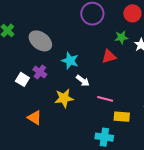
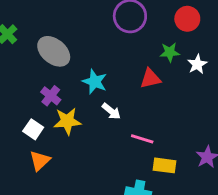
white square: (22, 79) -> (33, 129), moved
yellow star: (64, 98) -> (67, 121), moved
orange triangle: (35, 118) -> (40, 161), turned 42

